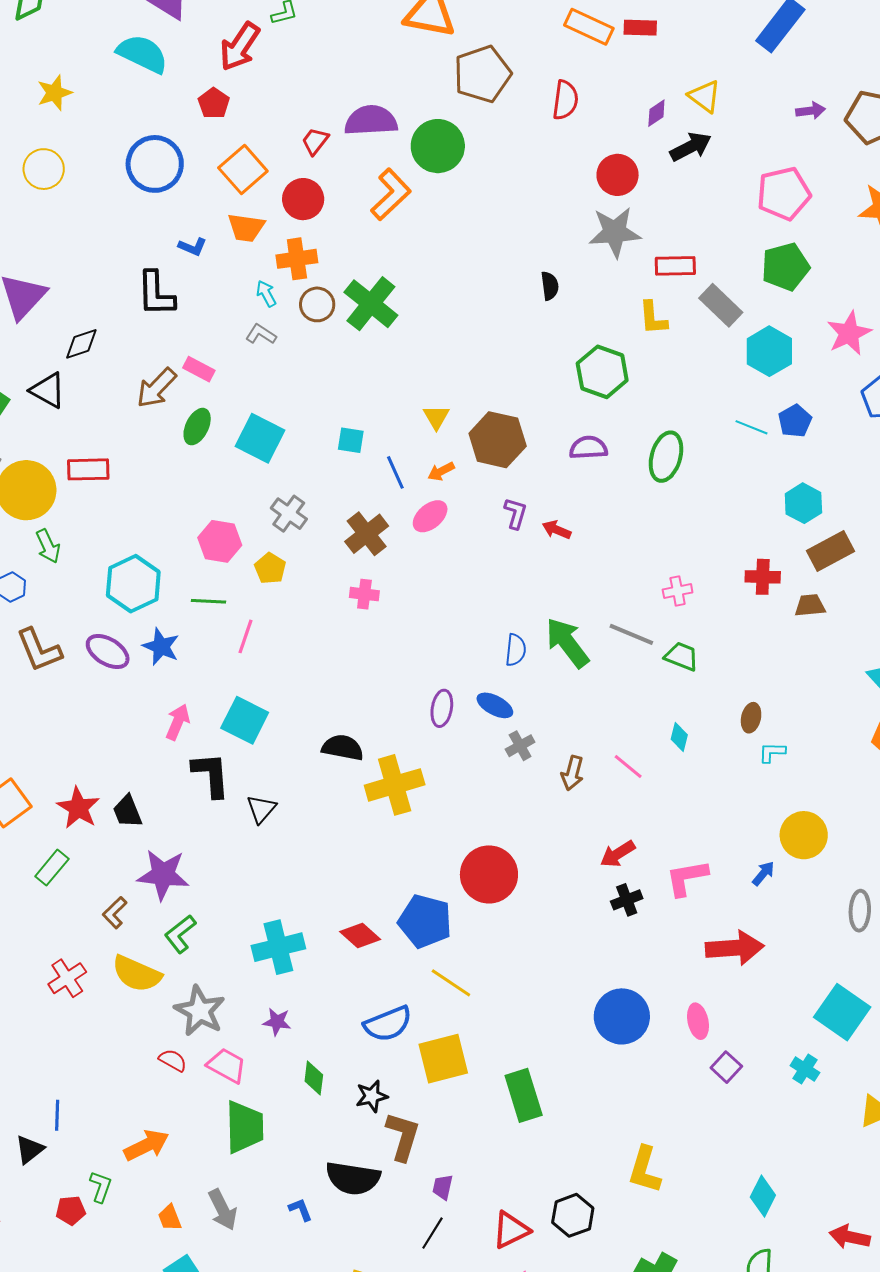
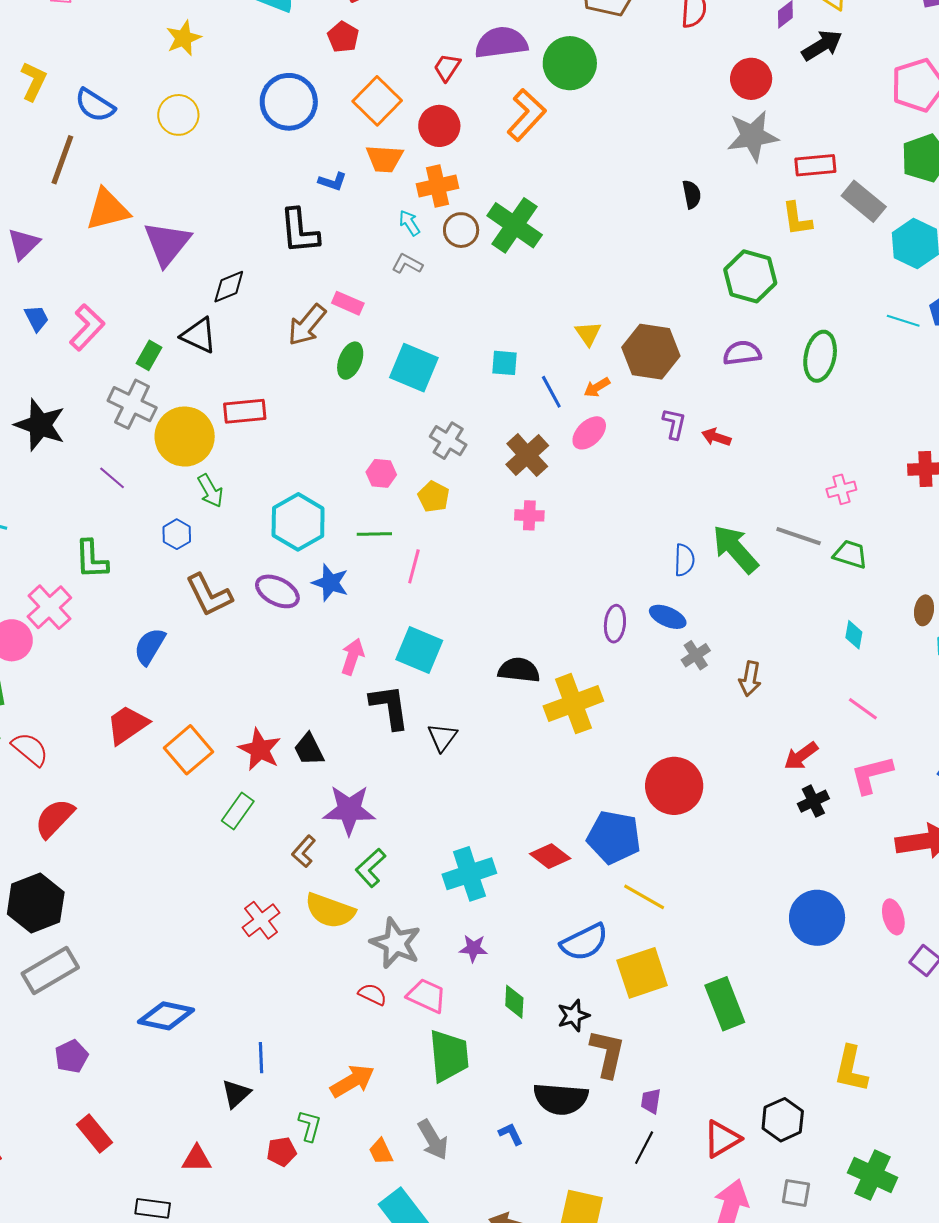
pink hexagon: (220, 541) -> (381, 473), size x0.7
pink line: (628, 766) -> (863, 709), moved

